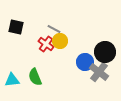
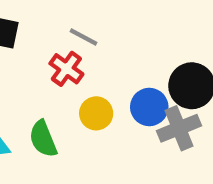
yellow circle: (60, 41) -> (96, 113), moved
gray cross: (99, 72) -> (179, 128), turned 30

